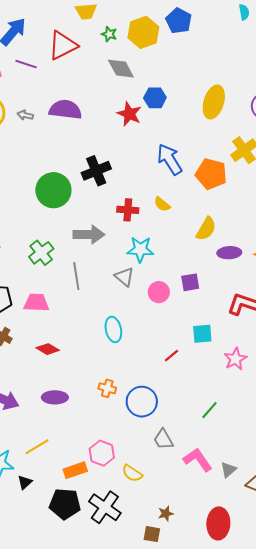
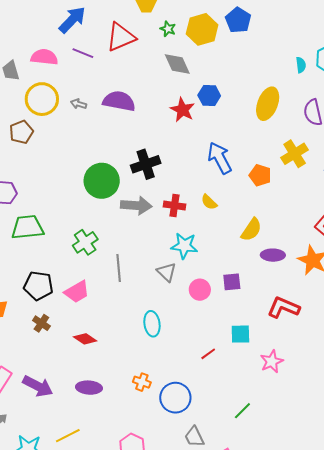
cyan semicircle: (244, 12) -> (301, 65), moved
orange pentagon: (211, 174) -> (260, 175), size x0.7
gray arrow: (89, 235) -> (136, 206), moved
pink trapezoid: (36, 303) -> (77, 292), turned 144

